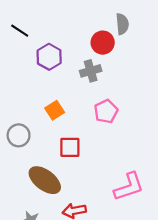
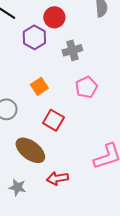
red circle: (103, 43) -> (54, 17), moved
red square: (70, 147) -> (53, 120), turned 30

